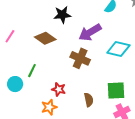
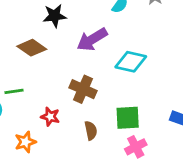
brown cross: (80, 58) -> (83, 89), moved
green line: (32, 71) -> (14, 91), turned 56
orange star: (49, 107) -> (25, 142), moved

